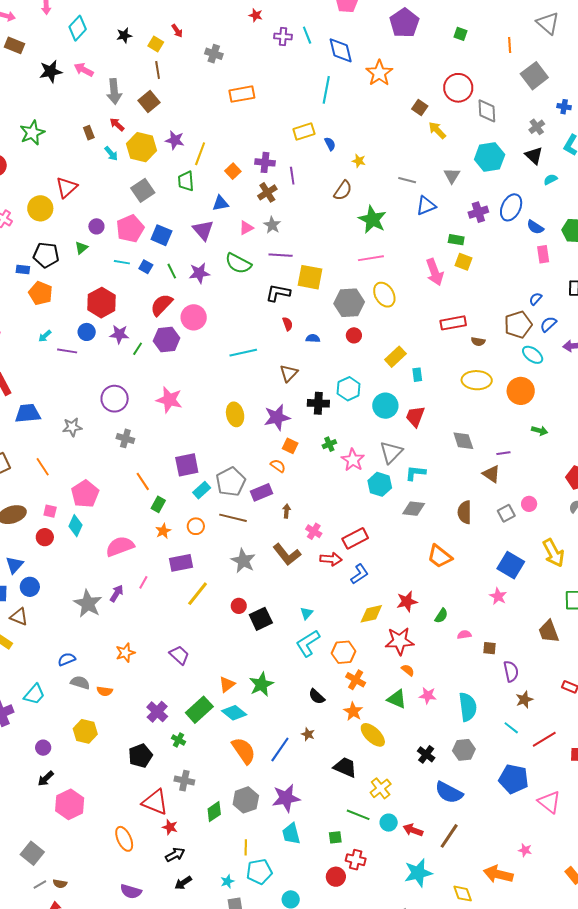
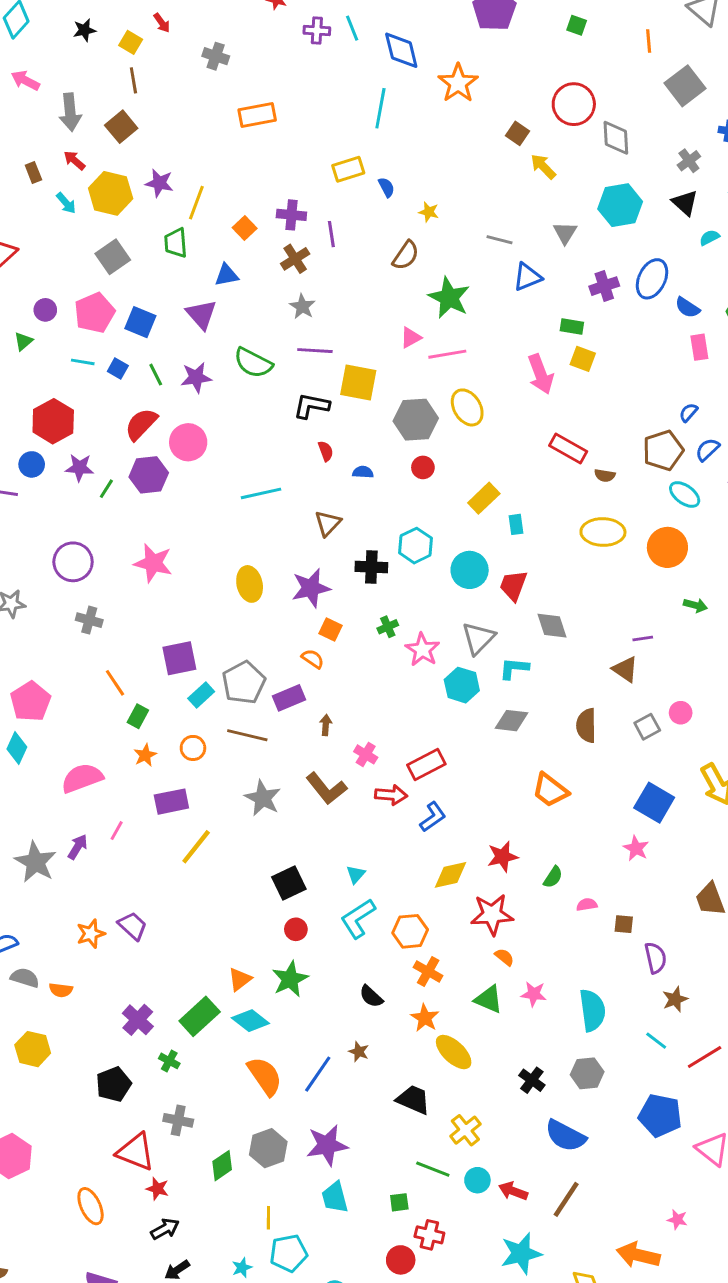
pink triangle: (246, 228) -> (411, 338), moved
red rectangle: (453, 323) -> (568, 448), turned 40
gray diamond: (463, 441) -> (552, 626), moved
red circle: (239, 606) -> (296, 929), moved
purple trapezoid: (179, 655) -> (133, 926), moved

